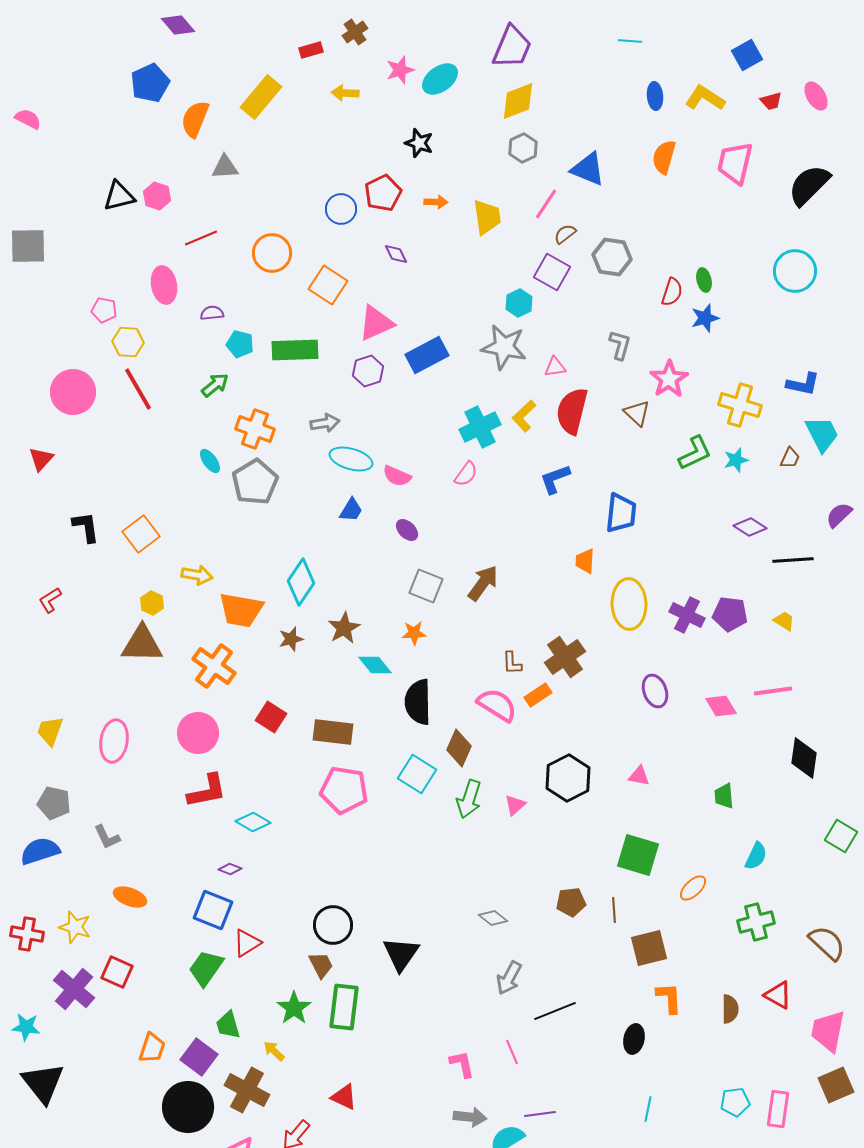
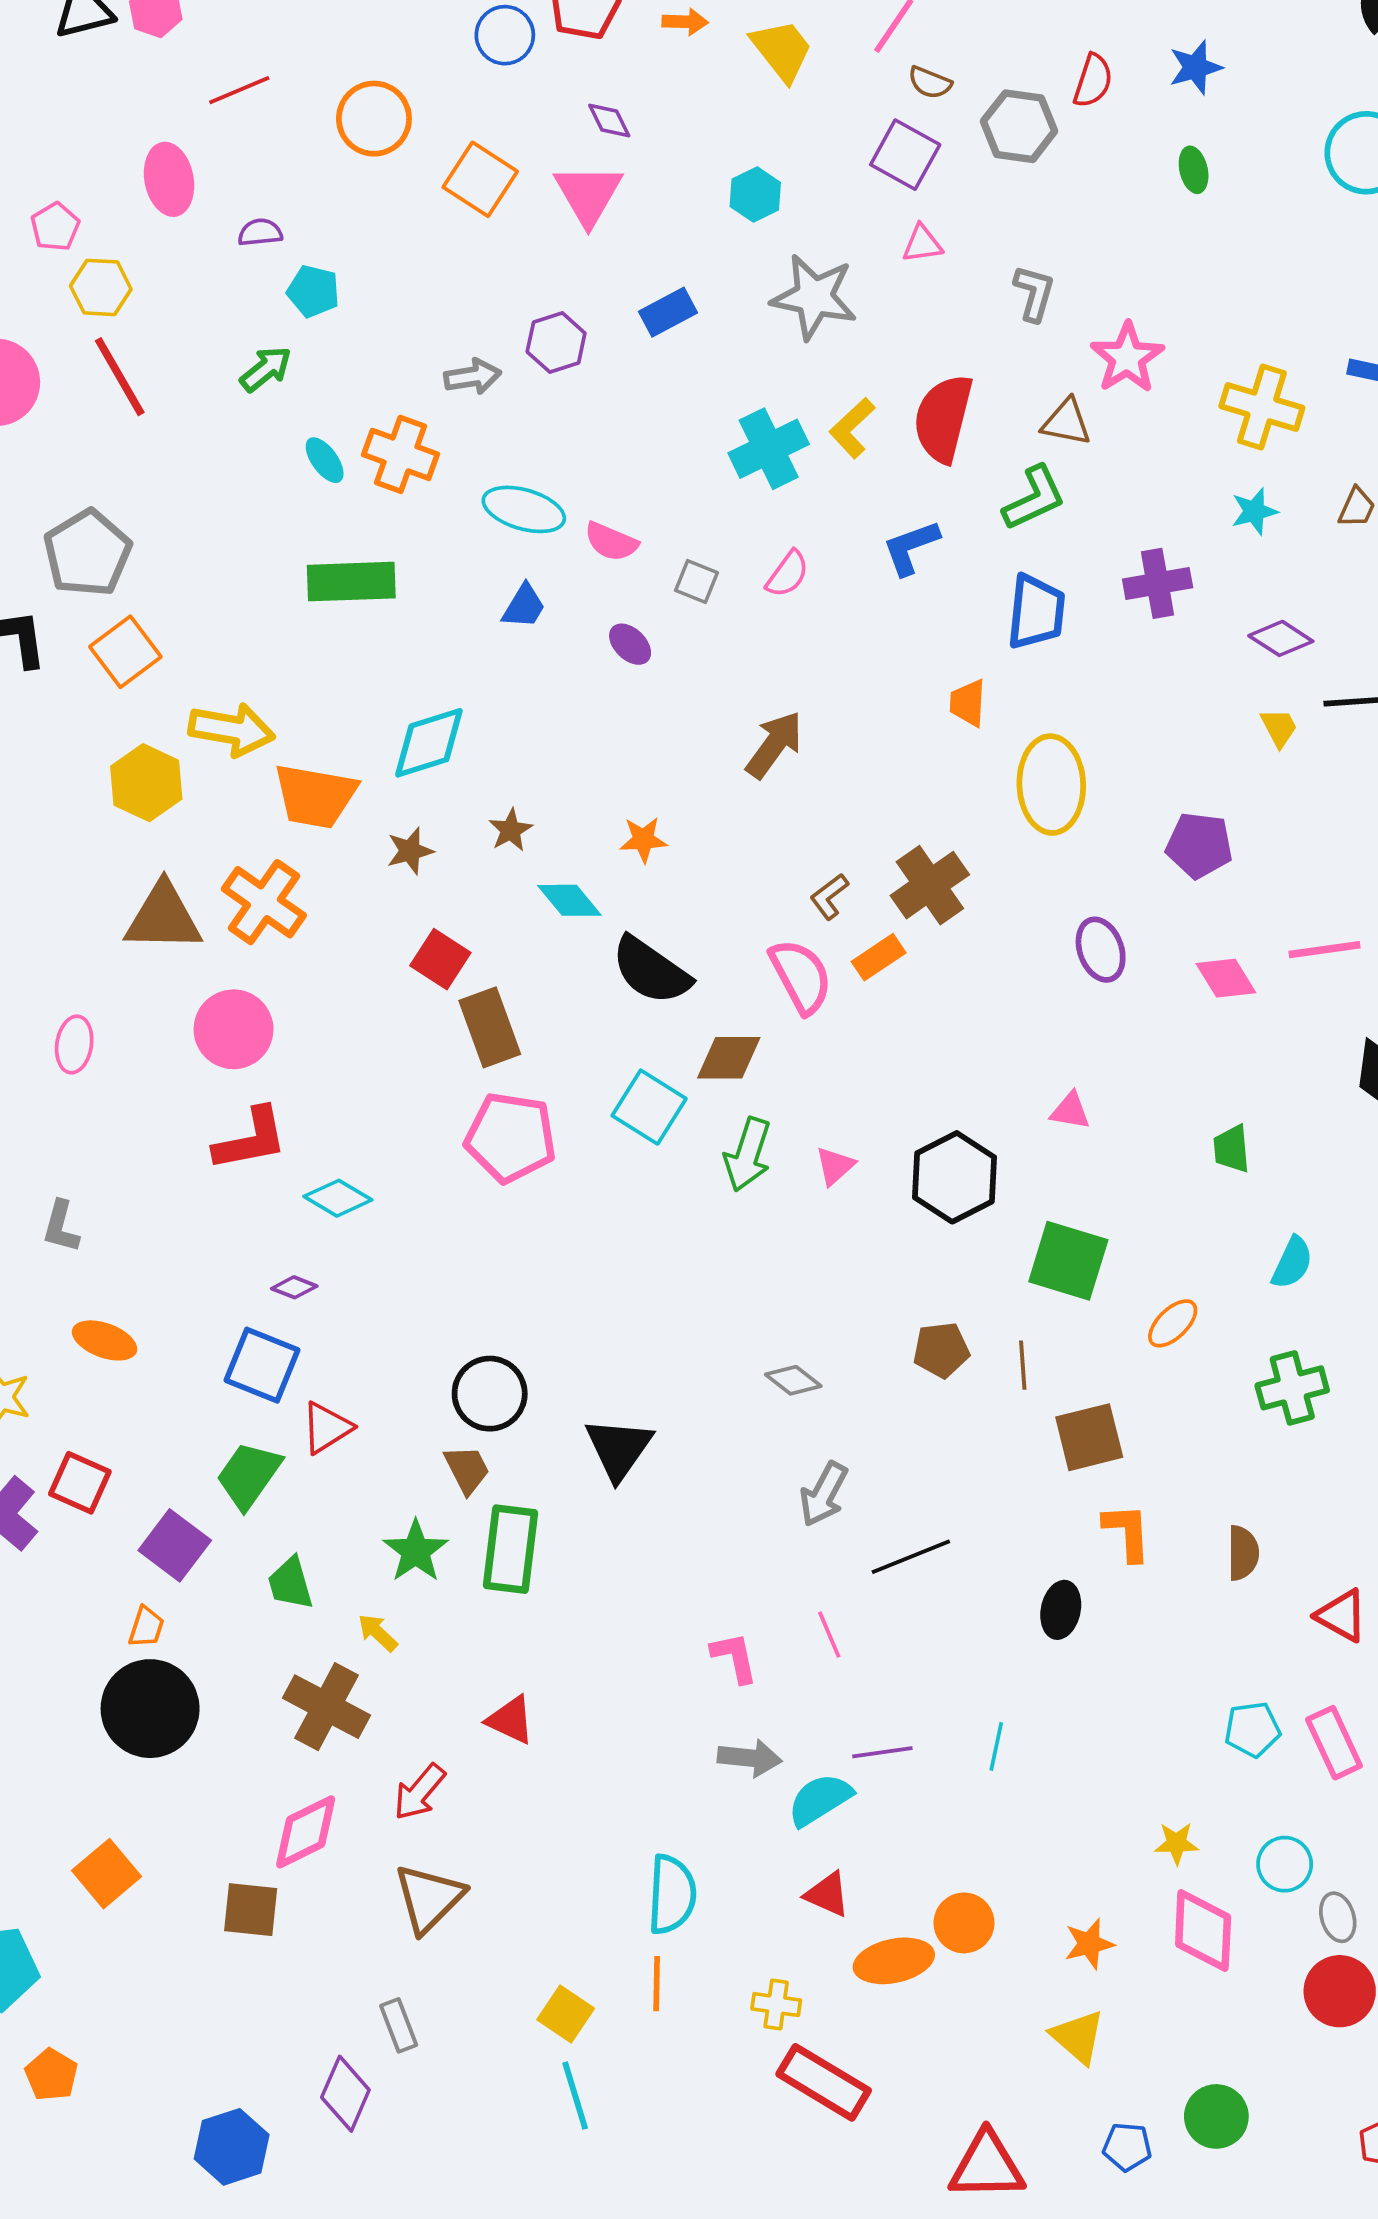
yellow trapezoid: (487, 217) -> (782, 50), turned -30
brown semicircle: (565, 234) -> (930, 83), turned -120
red semicircle: (672, 292) -> (1093, 81), moved
cyan hexagon: (519, 303) -> (755, 194), moved
pink pentagon: (104, 310) -> (55, 227), turned 30
blue star: (705, 318) -> (1195, 67), moved
pink triangle: (376, 323) -> (588, 194), moved, turned -36
green rectangle: (295, 350) -> (351, 582), moved
blue rectangle: (427, 355) -> (668, 312), size x0.7
pink triangle: (555, 367) -> (922, 244), moved
brown triangle: (637, 413) -> (1066, 422), turned -32
gray arrow: (325, 423) -> (473, 377), moved
orange cross: (255, 429) -> (400, 454), moved
green L-shape: (695, 453) -> (1034, 498), moved
cyan ellipse: (210, 461) -> (325, 460), moved
pink semicircle: (466, 474) -> (788, 574), moved
gray pentagon: (255, 482) -> (87, 553), moved
yellow arrow: (197, 575) -> (232, 730), size x1.4
cyan diamond: (301, 582) -> (429, 743), turned 39
gray square: (426, 586) -> (696, 582), moved, size x0.7
yellow hexagon: (152, 603) -> (146, 783), size x1.6
purple pentagon: (730, 614) -> (1199, 845), moved
purple cross: (687, 615) -> (1158, 583), moved, turned -36
yellow trapezoid: (784, 621) -> (1279, 728), moved, turned 30
brown star: (344, 628) -> (511, 830), size x0.7
brown triangle: (142, 644) -> (163, 917), moved
brown L-shape: (512, 663) -> (829, 896), turned 55
black semicircle: (418, 702) -> (651, 970), turned -54
pink semicircle: (497, 705) -> (801, 976), turned 30
red square: (271, 717) -> (440, 959), moved
brown rectangle: (333, 732) -> (490, 1027), turned 63
pink ellipse: (114, 741) -> (74, 1044), size x0.7
brown diamond: (459, 748) -> (729, 1058), turned 66
black hexagon: (568, 778) -> (955, 1177), moved
gray L-shape: (107, 837) -> (61, 1227), turned 40
red triangle: (778, 995) -> (1342, 1616), moved
orange trapezoid: (152, 1048) -> (146, 1627), size x0.7
purple square: (199, 1057) -> (175, 1545), moved
black circle: (188, 1107) -> (150, 1709), moved
cyan line: (648, 1109) -> (996, 1746), moved
pink rectangle: (778, 1109) -> (1334, 1743), turned -33

